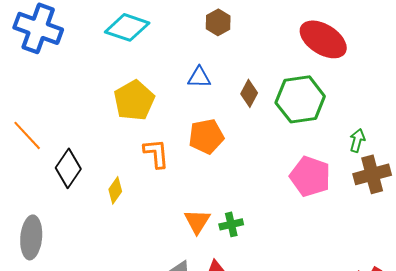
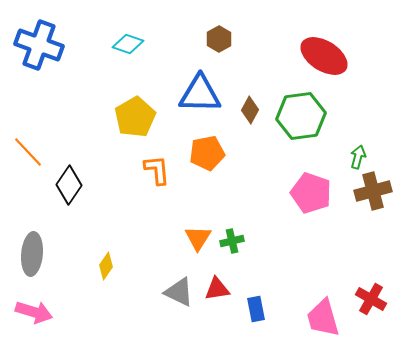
cyan diamond: (127, 27) -> (128, 44), size x0.7
blue triangle: (199, 77) -> (200, 94), size x1.8
yellow diamond: (115, 190) -> (106, 266), moved

